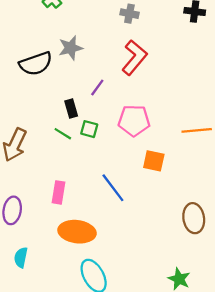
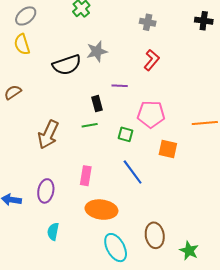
red L-shape: (134, 58) -> (152, 60), size x0.7
purple line: (97, 88) -> (120, 86), turned 56
green square: (89, 129) -> (126, 134), moved
green line: (63, 134) -> (90, 125), turned -42
brown ellipse: (194, 218) -> (155, 235), moved

